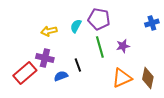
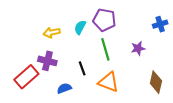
purple star: (123, 46) -> (138, 48), moved
blue semicircle: (61, 76) -> (64, 88), moved
orange triangle: (122, 78) -> (109, 82), moved, turned 45

